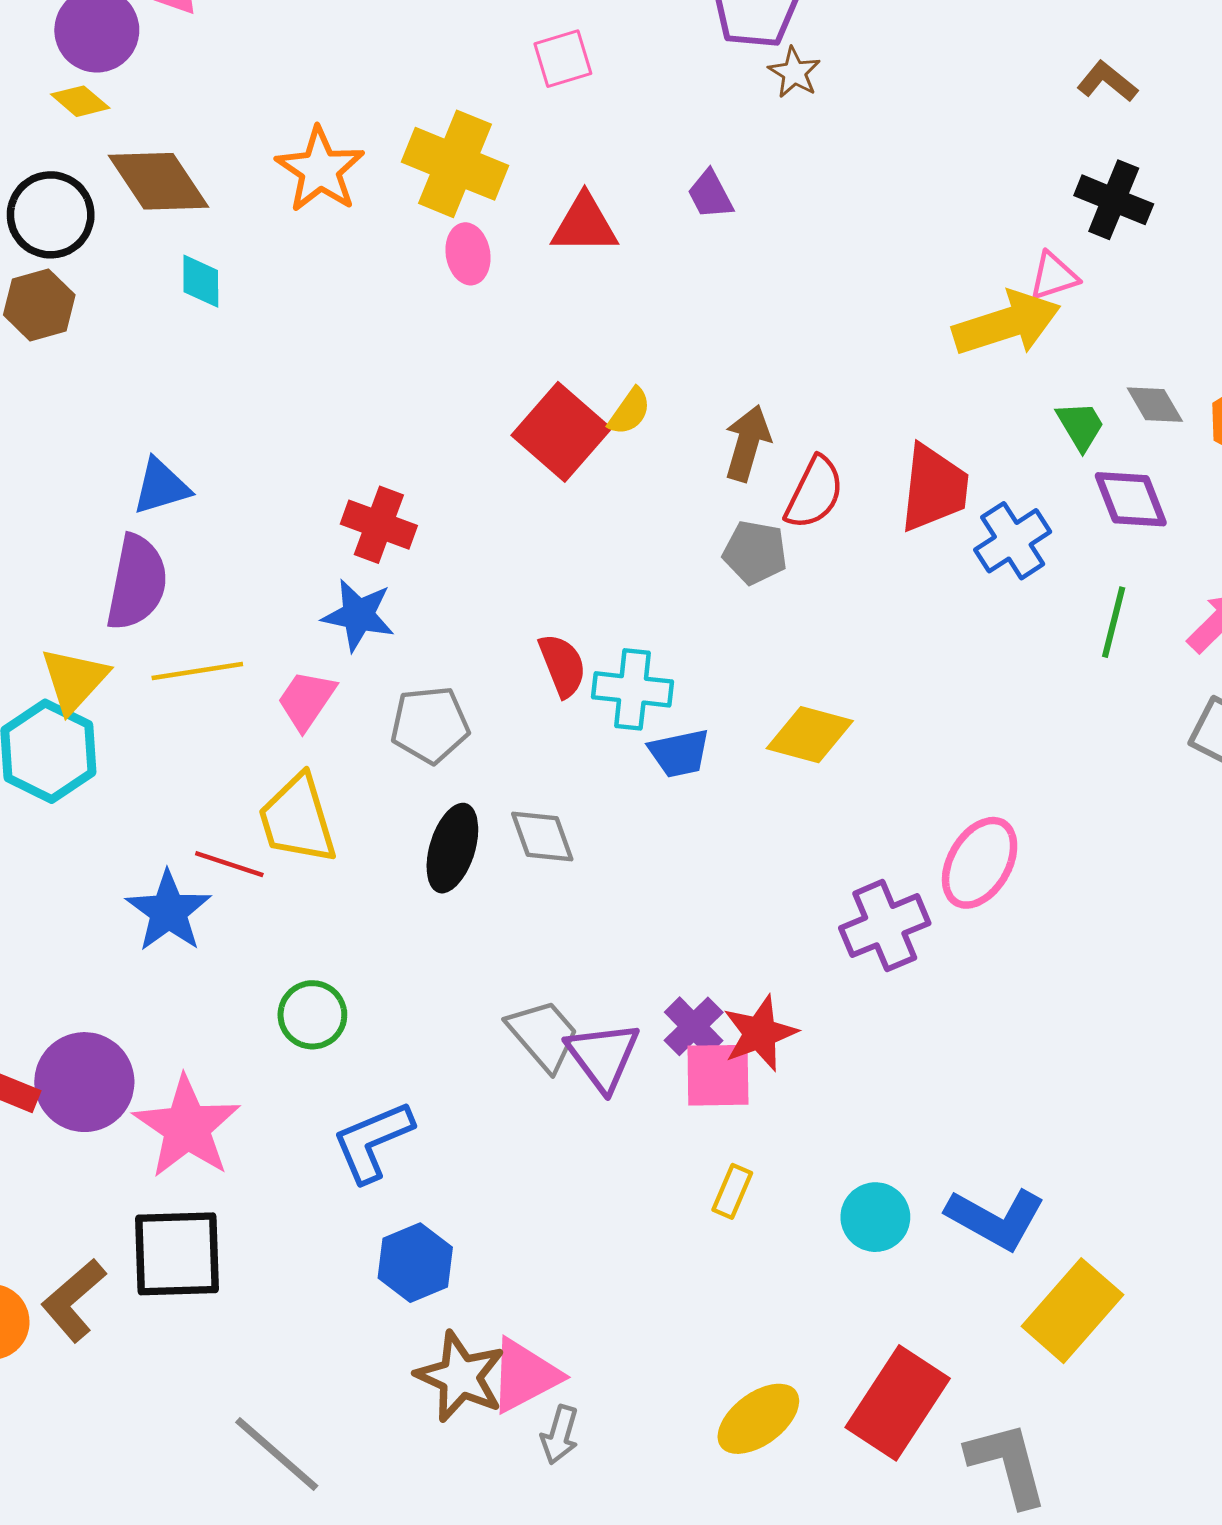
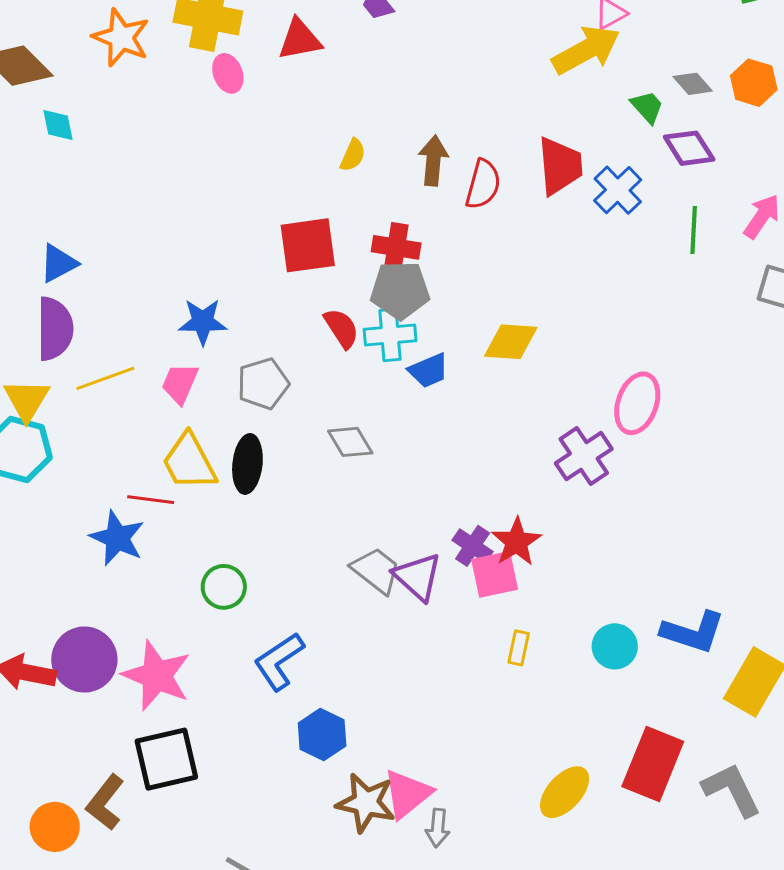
red square: (561, 432) -> (308, 245), moved, turned -38
red cross: (379, 525) -> (396, 247), moved
gray pentagon: (755, 552) -> (400, 290), moved, size x1.4
black ellipse: (452, 848) -> (247, 464), moved

